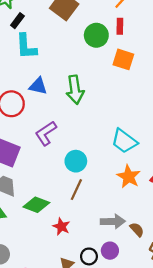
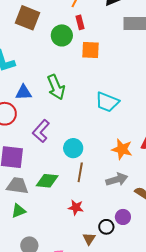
cyan trapezoid: (124, 141) -> (107, 102), moved
green diamond: (36, 205) -> (47, 181), moved
gray arrow: (113, 221) -> (117, 179), moved

